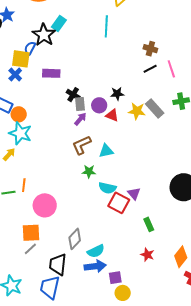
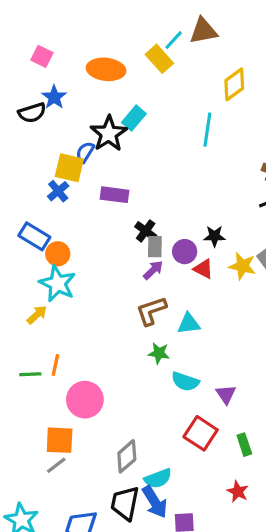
red square: (119, 203) -> (201, 433), moved
black trapezoid: (58, 265) -> (125, 503), moved
blue arrow: (95, 266) -> (155, 502), turned 60

